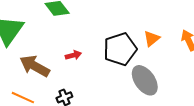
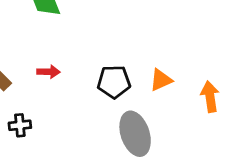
black pentagon: (120, 49) -> (114, 82), size x0.7

